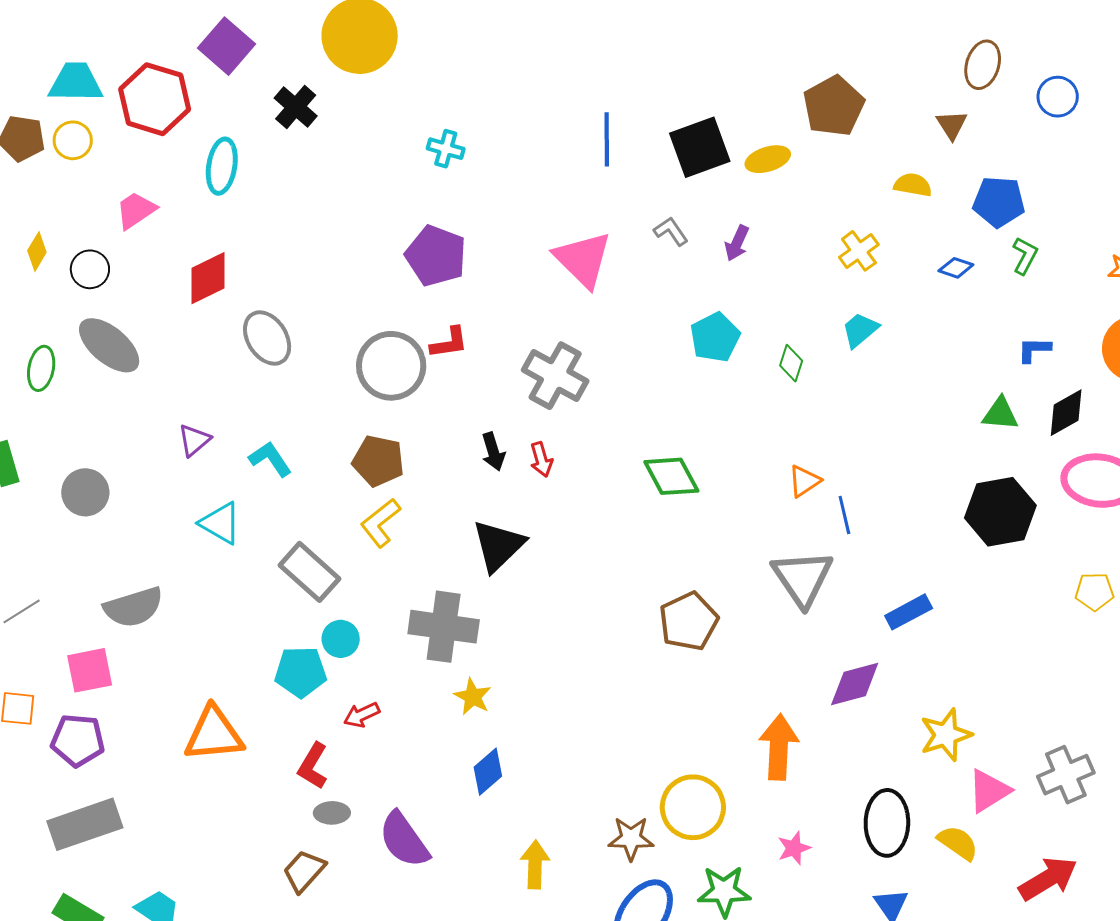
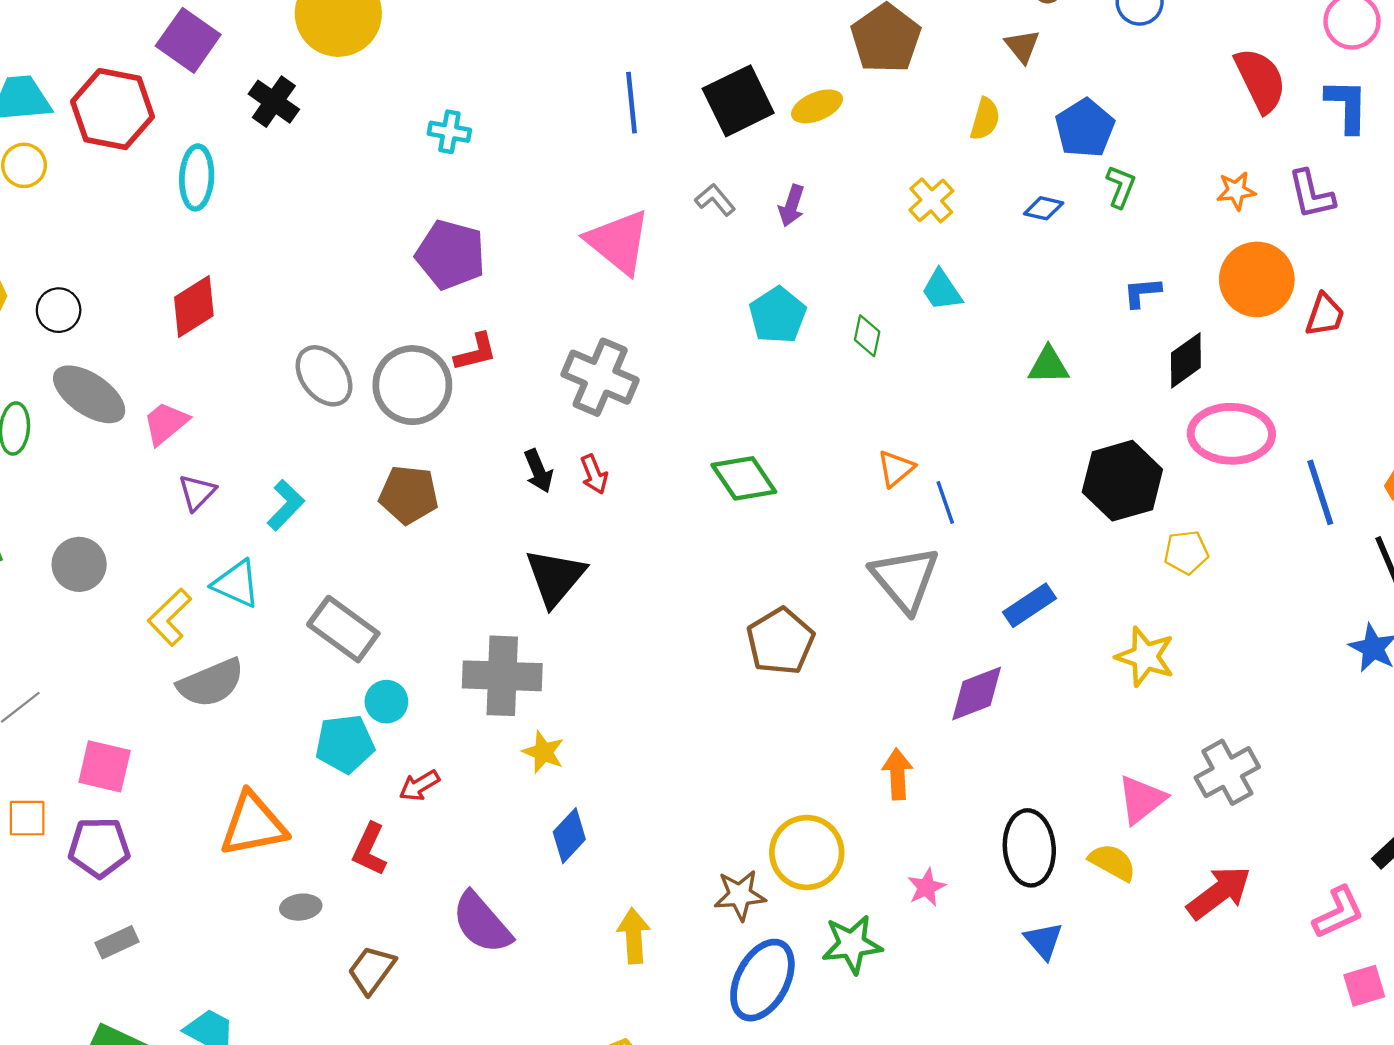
yellow semicircle: (913, 185) -> (985, 119), turned 102
blue pentagon: (999, 202) -> (1085, 128), turned -30
pink trapezoid: (136, 210) -> (166, 423), moved
cyan trapezoid: (860, 330) -> (942, 290), turned -78
gray ellipse: (267, 338) -> (324, 376), moved
green triangle: (1000, 414) -> (1048, 365), moved
cyan L-shape: (270, 459) -> (286, 505), turned 84
yellow L-shape: (380, 523) -> (170, 617), moved
yellow pentagon: (1095, 592) -> (1186, 552), moved
gray semicircle: (134, 607) -> (211, 683), moved
pink square: (90, 670) -> (105, 766), turned 30
yellow star: (946, 735) -> (1145, 657), moved, turned -30
orange arrow: (779, 747) -> (898, 774), size x0.7
gray ellipse: (332, 813) -> (301, 907), moved
gray rectangle: (85, 824) -> (117, 942), size x0.5

